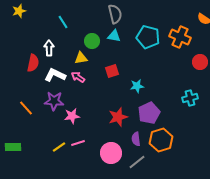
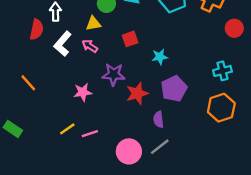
white L-shape: (55, 75) -> (63, 44), turned -75
purple star: (54, 101) -> (114, 74), moved
orange hexagon: (161, 140) -> (221, 108), moved
pink line: (78, 143) -> (90, 134), moved
green rectangle: (13, 147) -> (13, 129), turned 35
pink circle: (111, 153) -> (129, 151), moved

